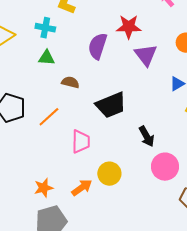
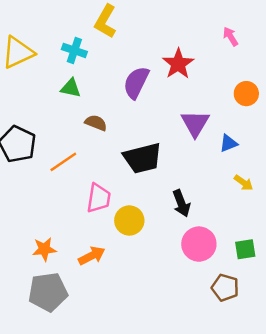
red star: (129, 27) -> (178, 64), turned 30
purple triangle: (146, 55) -> (195, 123), moved
yellow circle: (109, 174) -> (129, 220), moved

